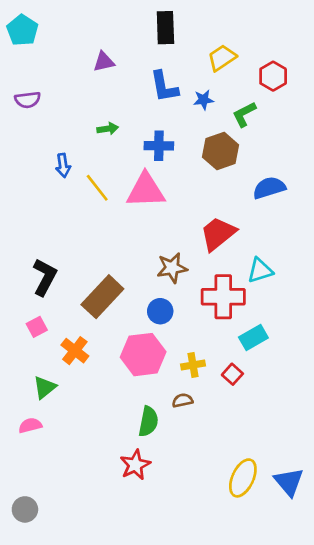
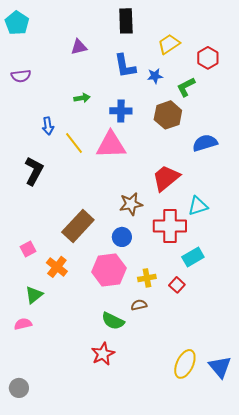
black L-shape: (45, 277) -> (34, 171), moved
green semicircle: (148, 421) -> (113, 321), turned 105

